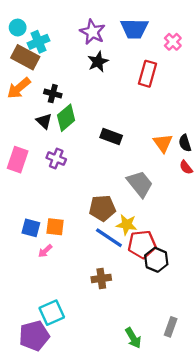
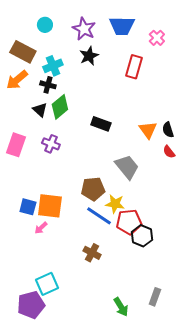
cyan circle: (18, 28) -> (45, 25), moved
cyan cross: (39, 42) -> (53, 66), moved
orange square: (55, 227) -> (50, 206), size x1.5
brown cross: (101, 278) -> (92, 253), turned 36

